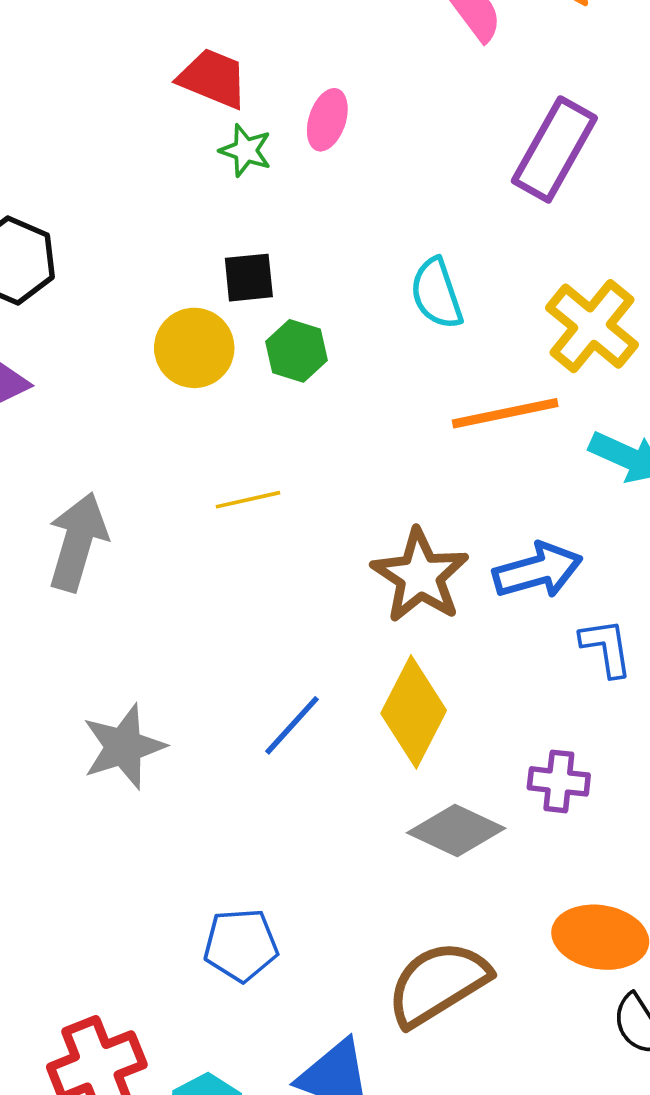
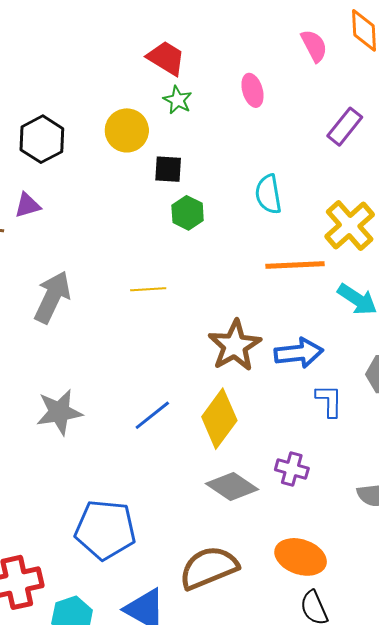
pink ellipse: (327, 120) -> (252, 90), moved, turned -44
purple rectangle: (554, 149) -> (345, 127), size x0.7
yellow circle: (194, 348) -> (127, 130), moved
blue pentagon: (241, 945) -> (105, 530), size x1.5

